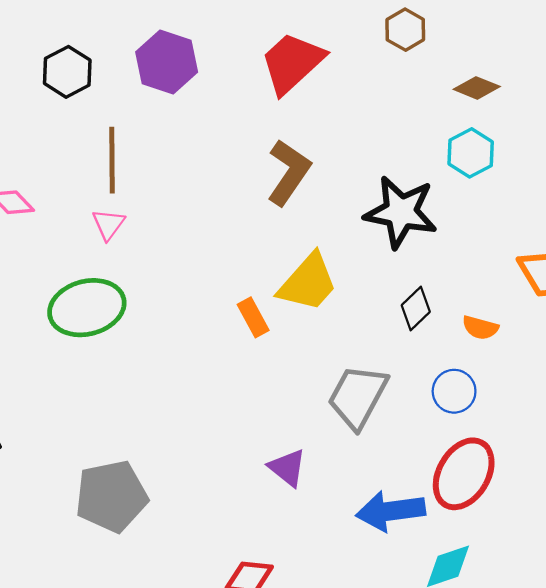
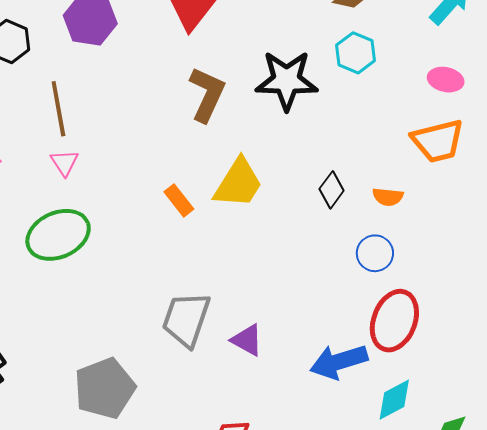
black star: (401, 212) -> (287, 80), moved
orange rectangle: (253, 317) -> (179, 200), moved
gray trapezoid: (358, 397) -> (186, 319), moved

